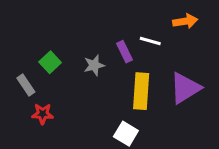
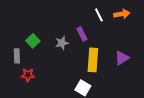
white line: (150, 41) -> (99, 15), moved, turned 48
gray rectangle: (26, 85) -> (17, 56), turned 32
purple triangle: (185, 88) -> (122, 58), size x0.7

